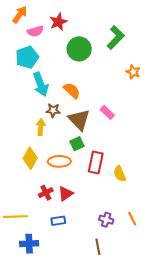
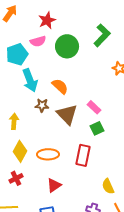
pink semicircle: (35, 31) -> (38, 41), moved
yellow arrow: (41, 127) -> (14, 121), moved
green square: (77, 144) -> (97, 128), moved
yellow semicircle: (120, 174) -> (108, 186), moved
red cross: (46, 193) -> (16, 178), moved

